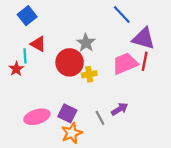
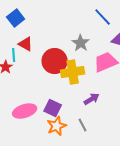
gray star: (86, 43) -> (81, 43), moved
yellow cross: (89, 74) -> (73, 72), size x1.6
purple arrow: (120, 109) -> (92, 99), moved
gray line: (100, 118) -> (83, 125), moved

